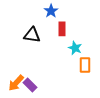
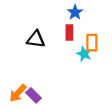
blue star: (51, 11) -> (75, 12), moved
orange rectangle: (85, 65) -> (92, 43), moved

